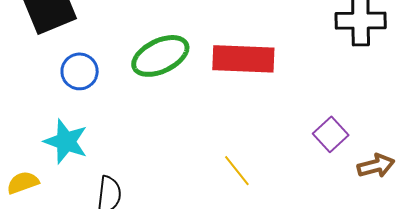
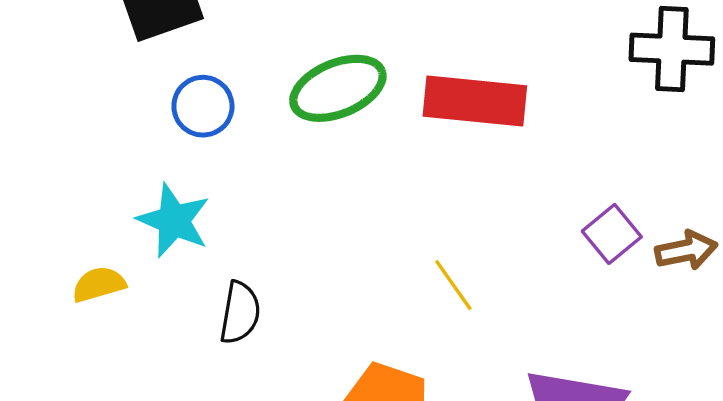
brown arrow: (376, 166) -> (686, 250), moved

